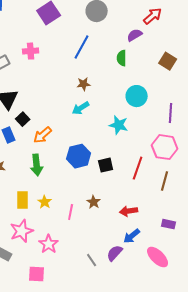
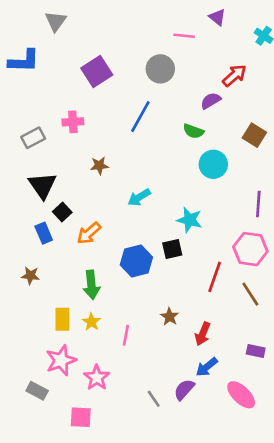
green semicircle: (122, 58) -> (193, 131), turned -70
brown star: (84, 84) -> (99, 166), moved
cyan circle: (137, 96) -> (213, 164), moved
green arrow: (37, 165) -> (91, 285), moved
black square: (106, 165) -> (172, 249), moved
brown line: (165, 181) -> (250, 294), turned -48
brown star: (94, 202) -> (170, 317), moved
red arrow: (129, 211) -> (203, 334), turned -60

